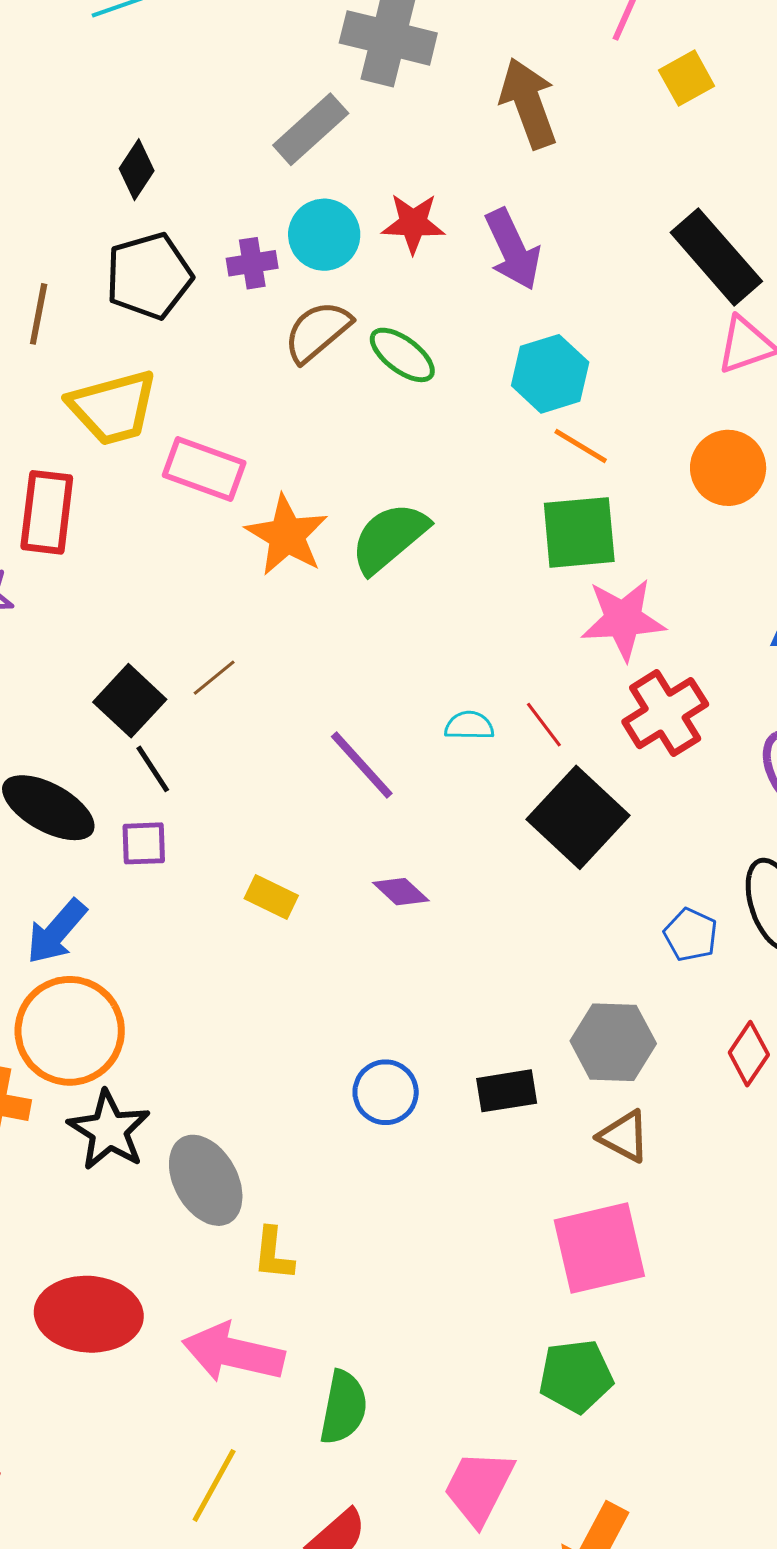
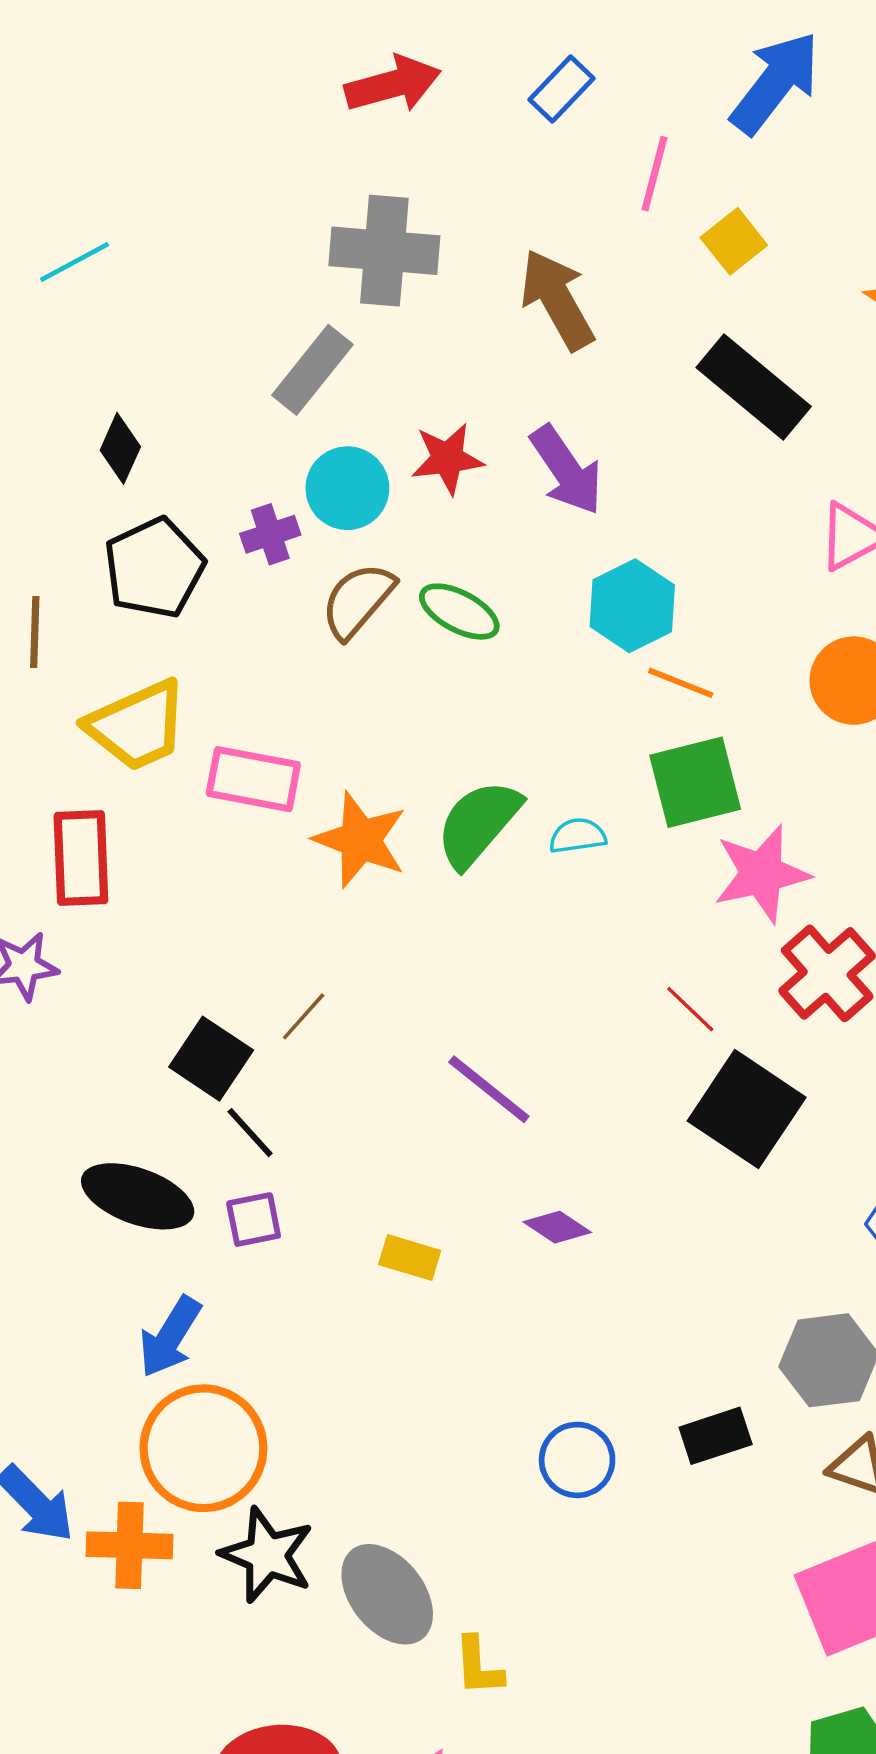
black rectangle: (716, 257) -> (754, 387), moved
cyan semicircle: (469, 726) -> (578, 836), moved

